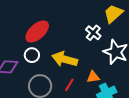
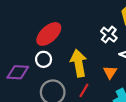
yellow arrow: (65, 59) -> (79, 63), turned 65
orange triangle: (93, 77) -> (110, 72), moved, turned -48

